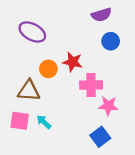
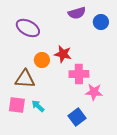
purple semicircle: (101, 15) -> (77, 13), moved
blue circle: (111, 41) -> (101, 22), moved
blue square: (100, 137) -> (77, 117), moved

